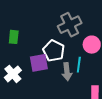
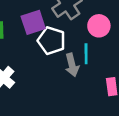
purple square: (39, 63) -> (33, 22), moved

